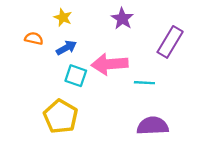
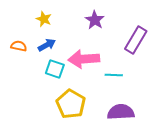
orange semicircle: (34, 38) -> (19, 46), moved
yellow pentagon: (61, 116) -> (71, 104), moved

